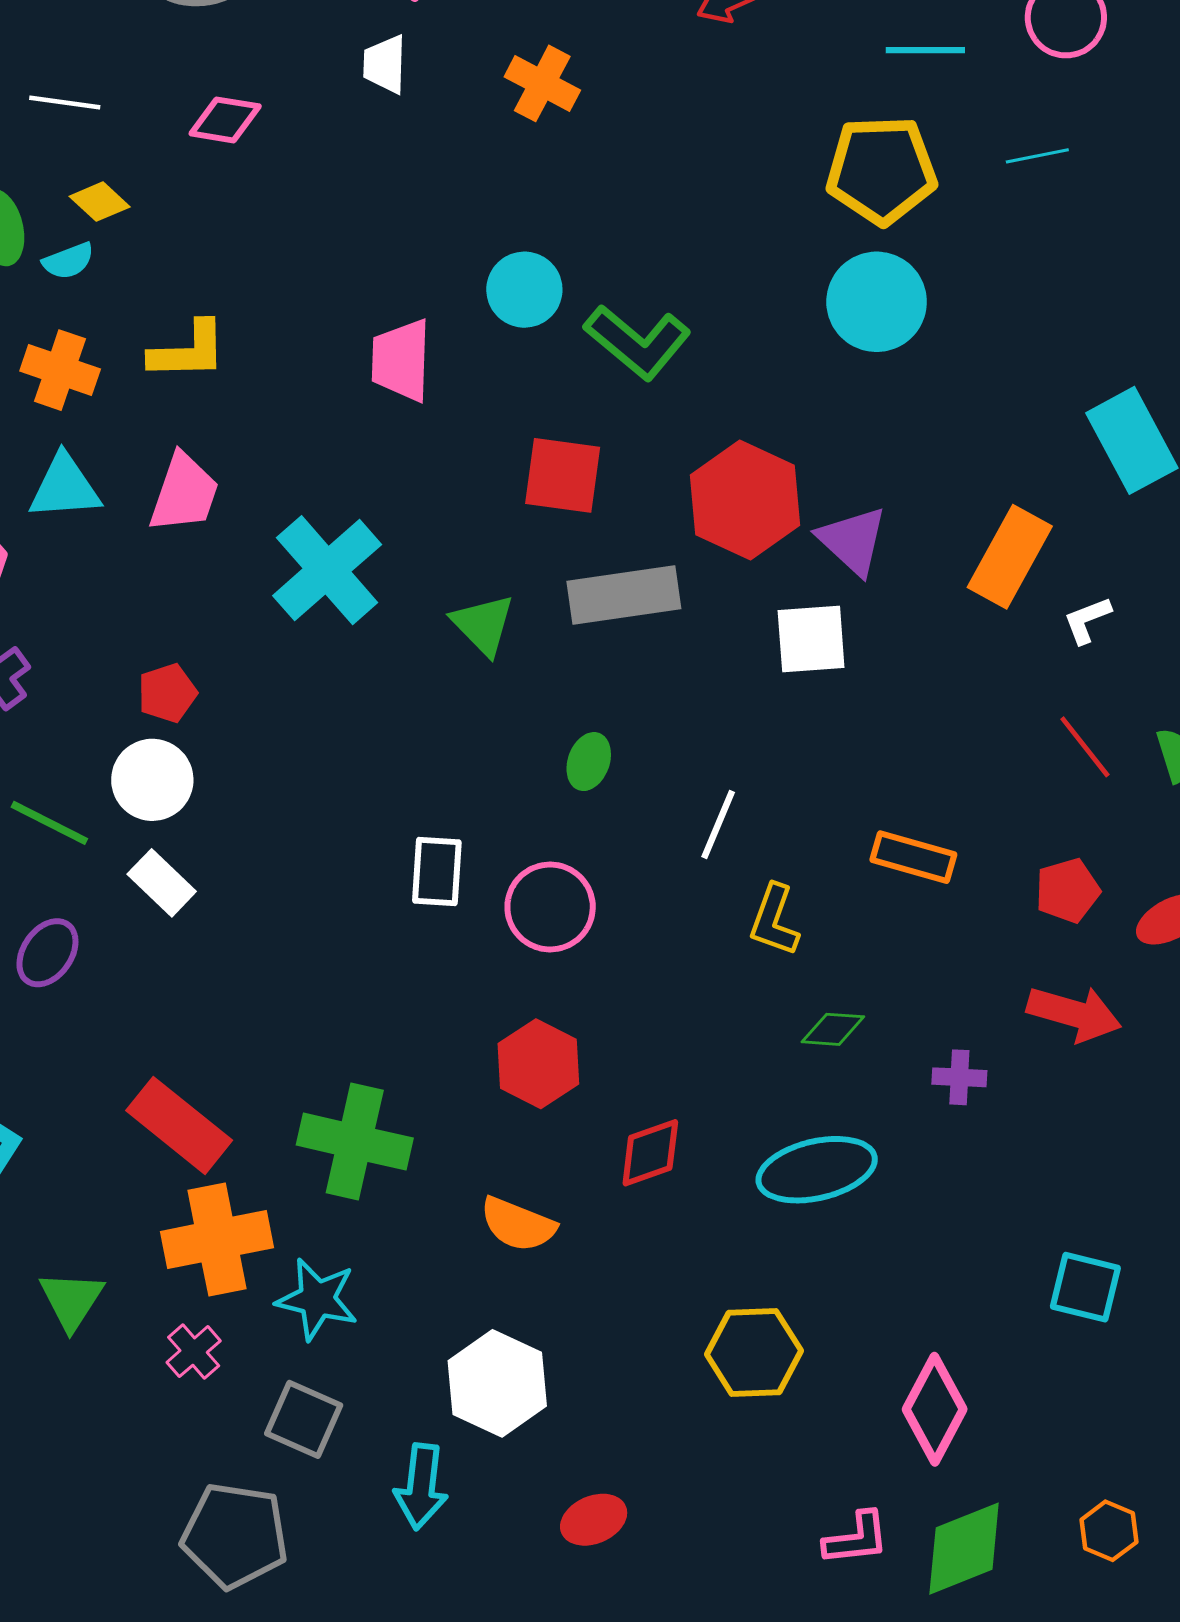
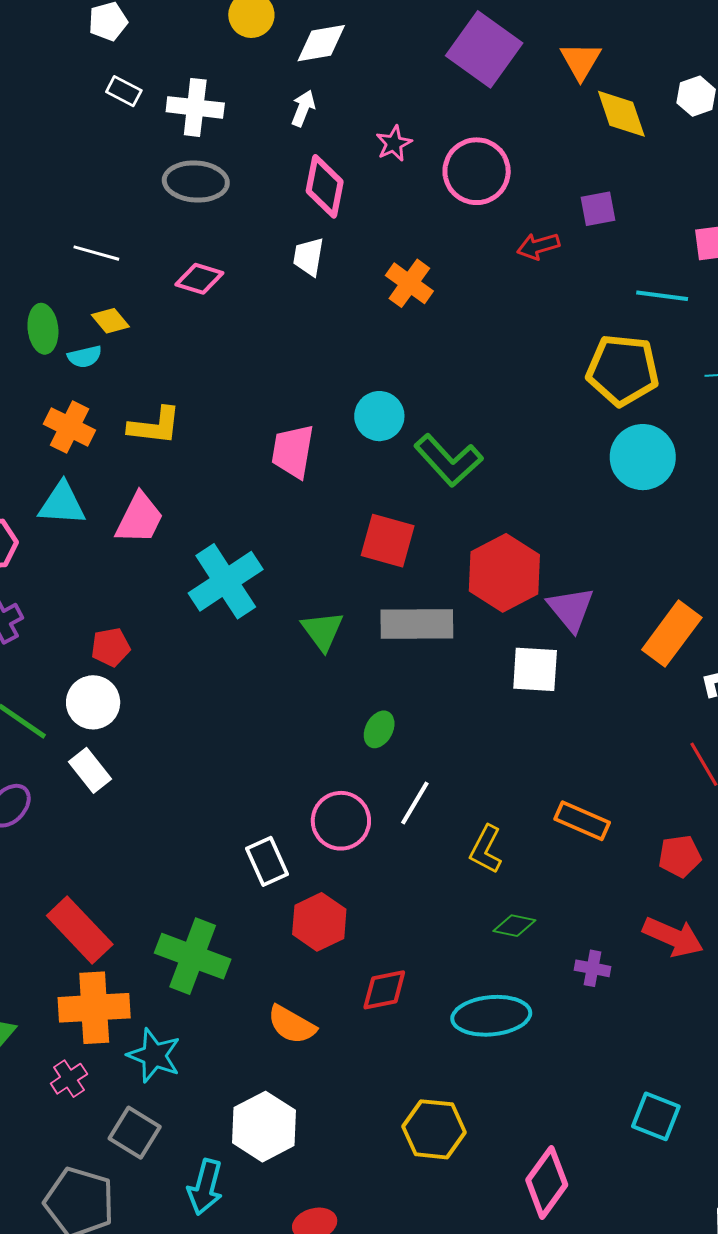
cyan circle: (877, 302) -> (643, 457), moved
white line: (718, 825) -> (415, 803), moved
white rectangle: (437, 872) -> (267, 861), moved, turned -36

